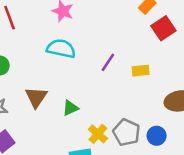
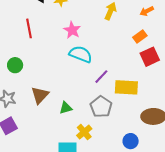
cyan semicircle: (61, 49) -> (81, 54), moved
yellow rectangle: (141, 71) -> (126, 87), size x1.6
gray pentagon: (126, 132) -> (101, 107), moved

